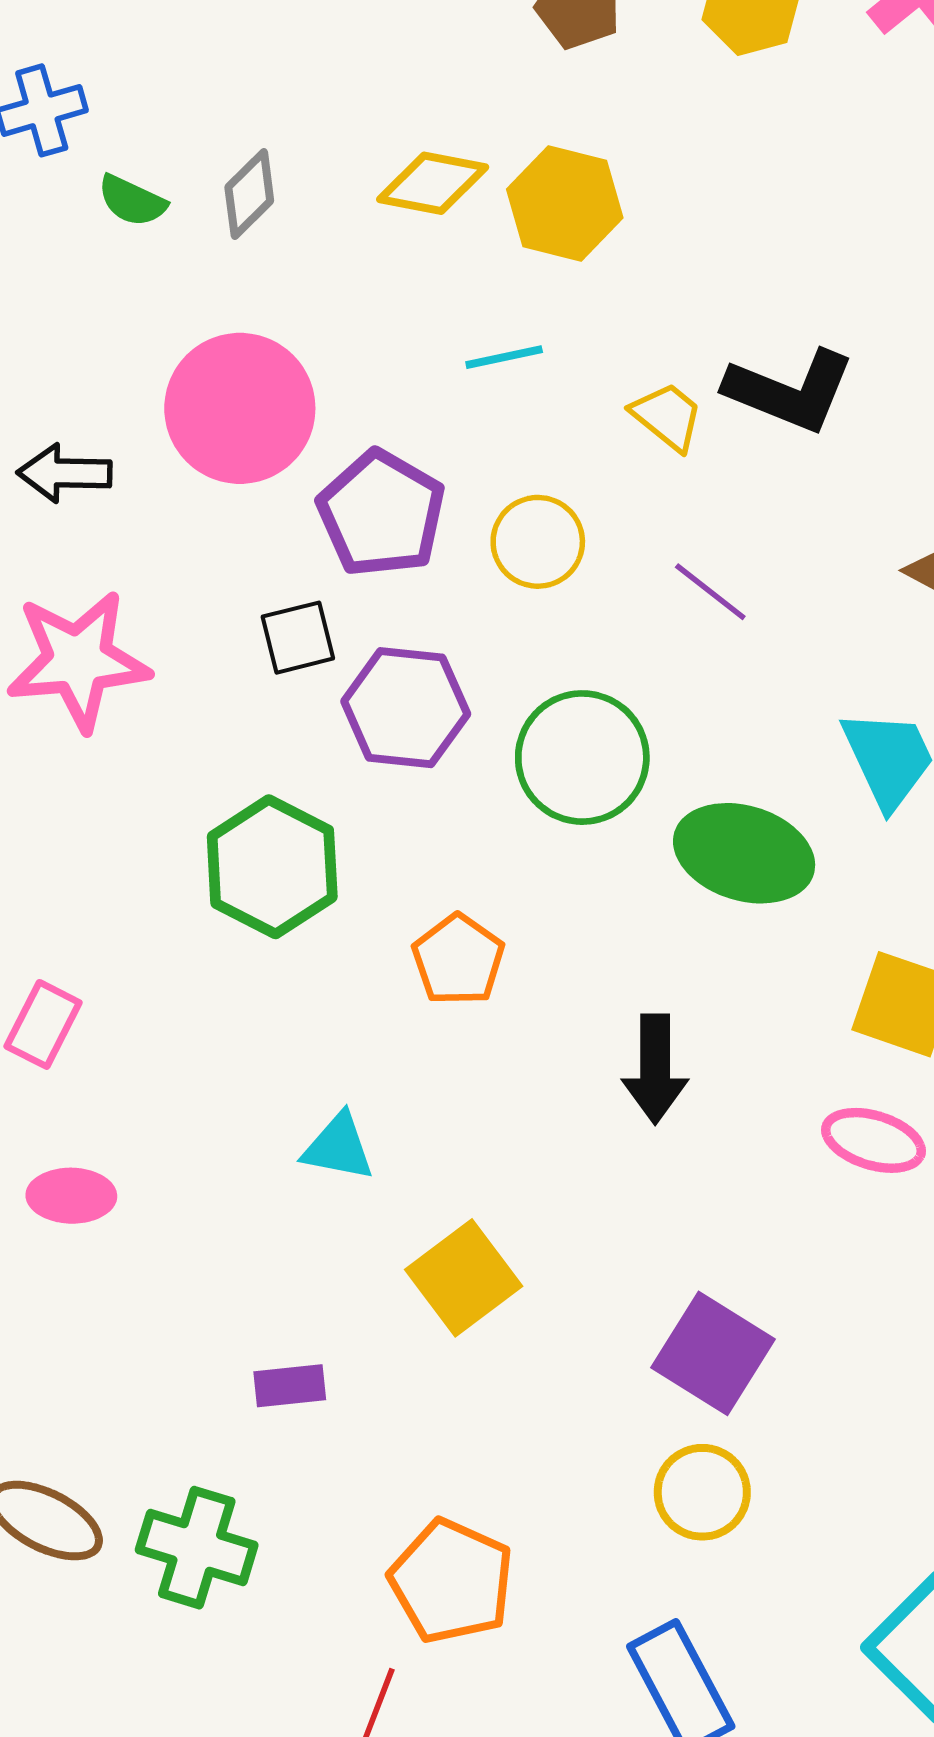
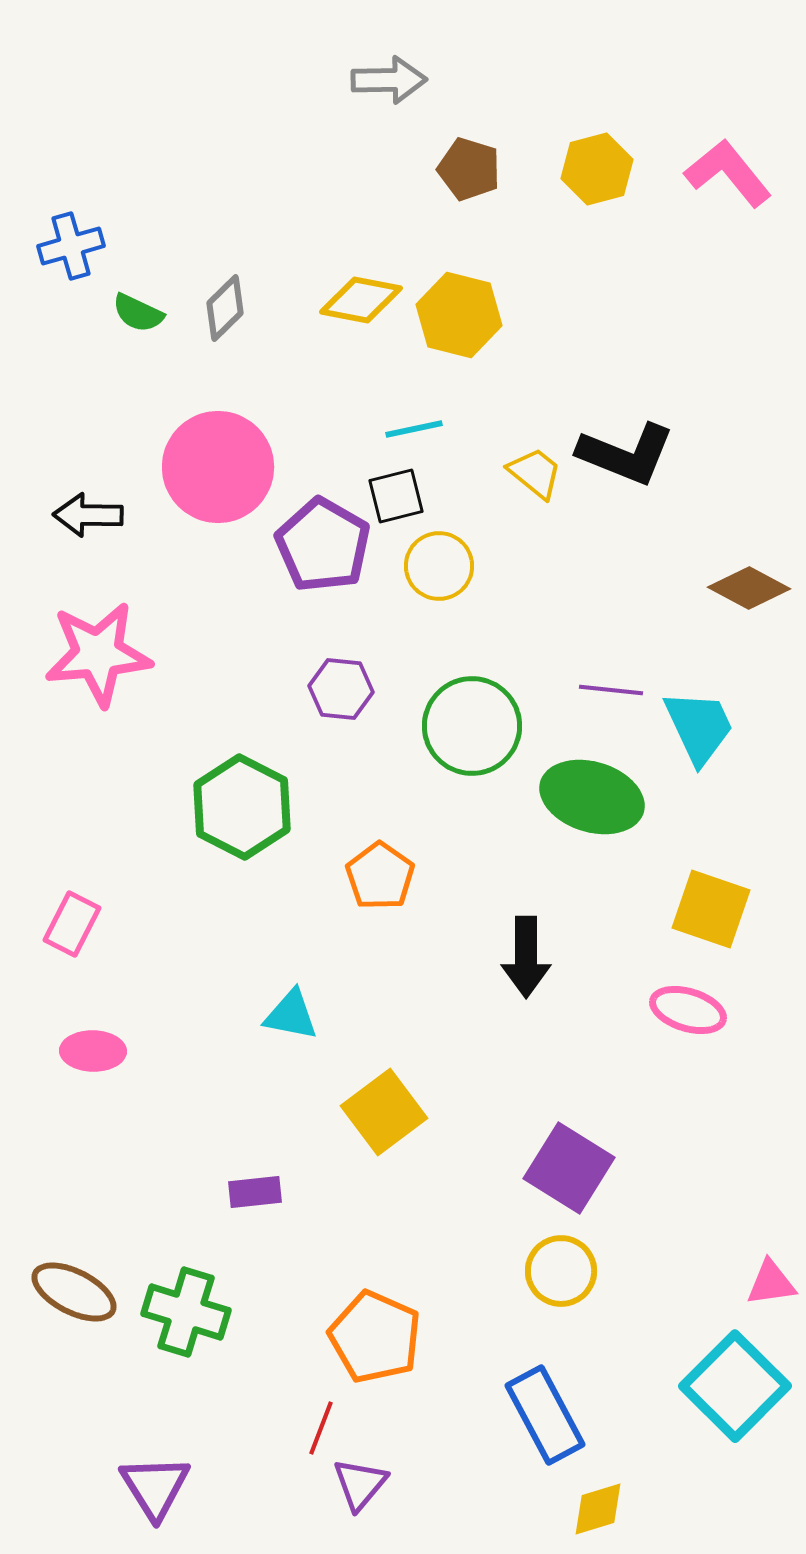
purple line: (710, 592) -> (611, 690), moved, turned -32
black square: (298, 638) -> (396, 496), moved
purple hexagon: (406, 708) -> (341, 689), size x0.7

